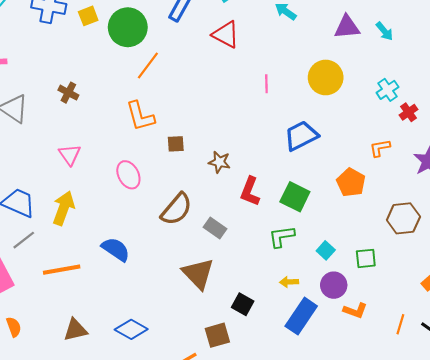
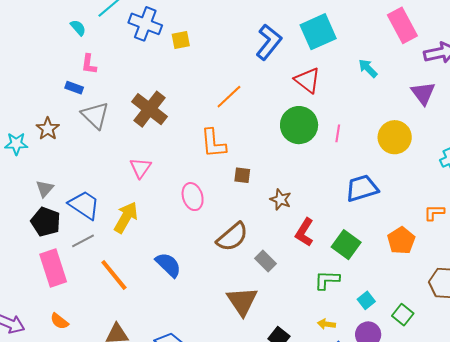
green circle: (128, 27) -> (299, 125), moved
purple triangle: (347, 27) -> (423, 93), turned 48
brown cross: (68, 93) -> (149, 109), size x1.8
green square: (366, 258) -> (403, 315), turned 35
orange line: (62, 270) -> (114, 275), turned 51
orange semicircle: (14, 327) -> (59, 321), turned 138

